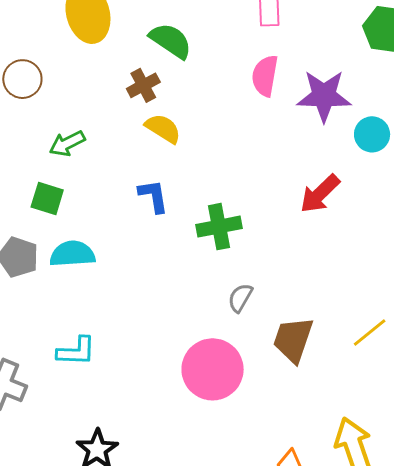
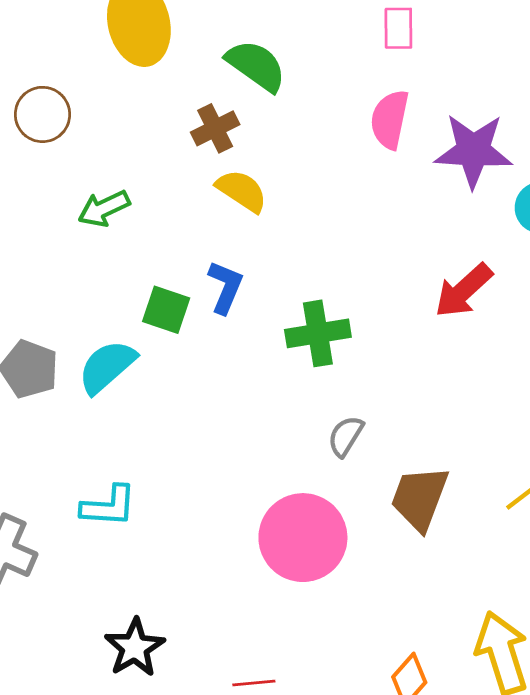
blue L-shape: (153, 196) -> (225, 287), turned 30
green square: (47, 199) -> (166, 310), moved
cyan semicircle: (72, 254) -> (107, 367), turned -39

